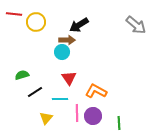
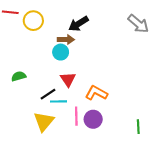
black line: (35, 92) -> (48, 94), moved
yellow triangle: (46, 118) -> (44, 121), size x1.5
green line: (119, 123) -> (138, 127), moved

